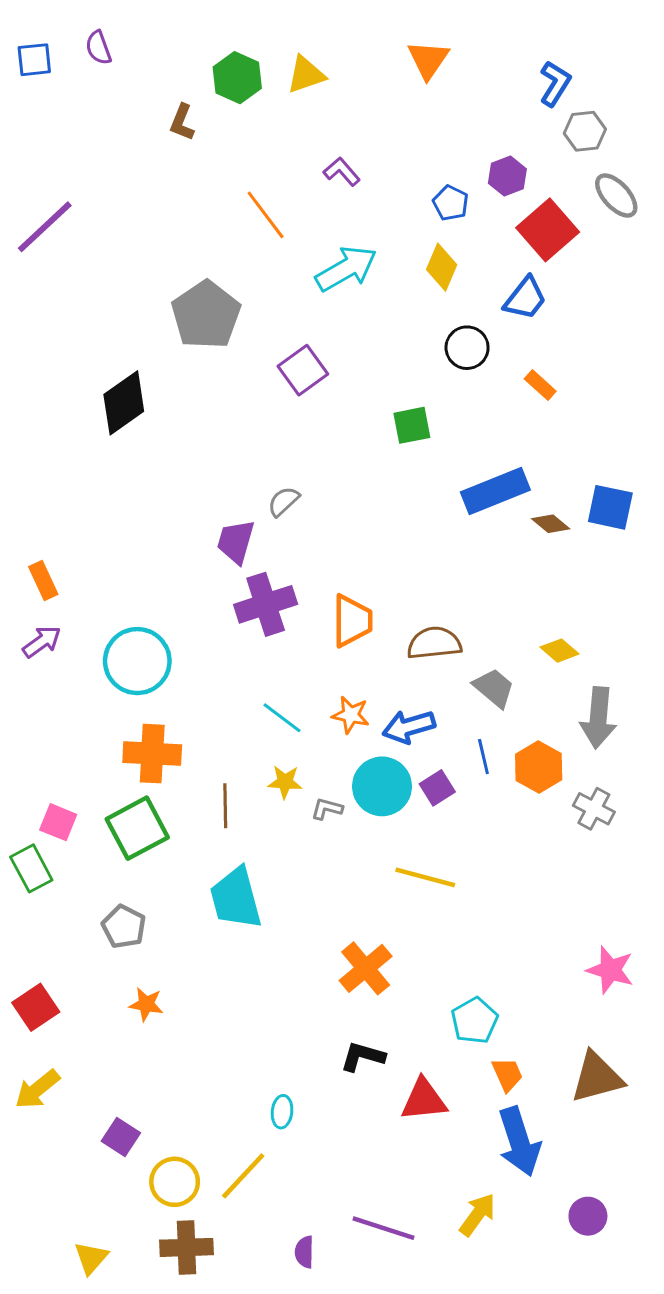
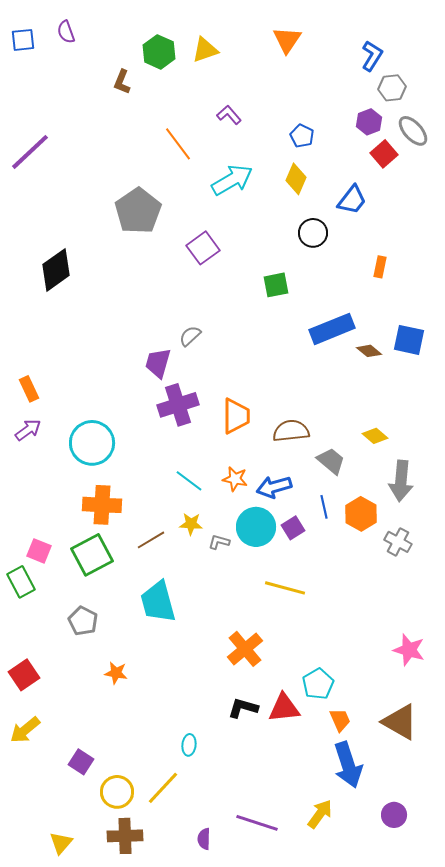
purple hexagon: (507, 176) -> (369, 122), moved
red square: (548, 230) -> (384, 154), moved, size x0.7
orange rectangle: (540, 385) -> (380, 267), moved, turned 60
black diamond: (124, 403) -> (56, 270), moved
brown line: (225, 806) -> (151, 540), turned 60
orange star: (146, 1004) -> (116, 673), moved
brown triangle: (597, 1077) -> (400, 722), turned 45
red triangle: (424, 1100) -> (284, 708), moved

